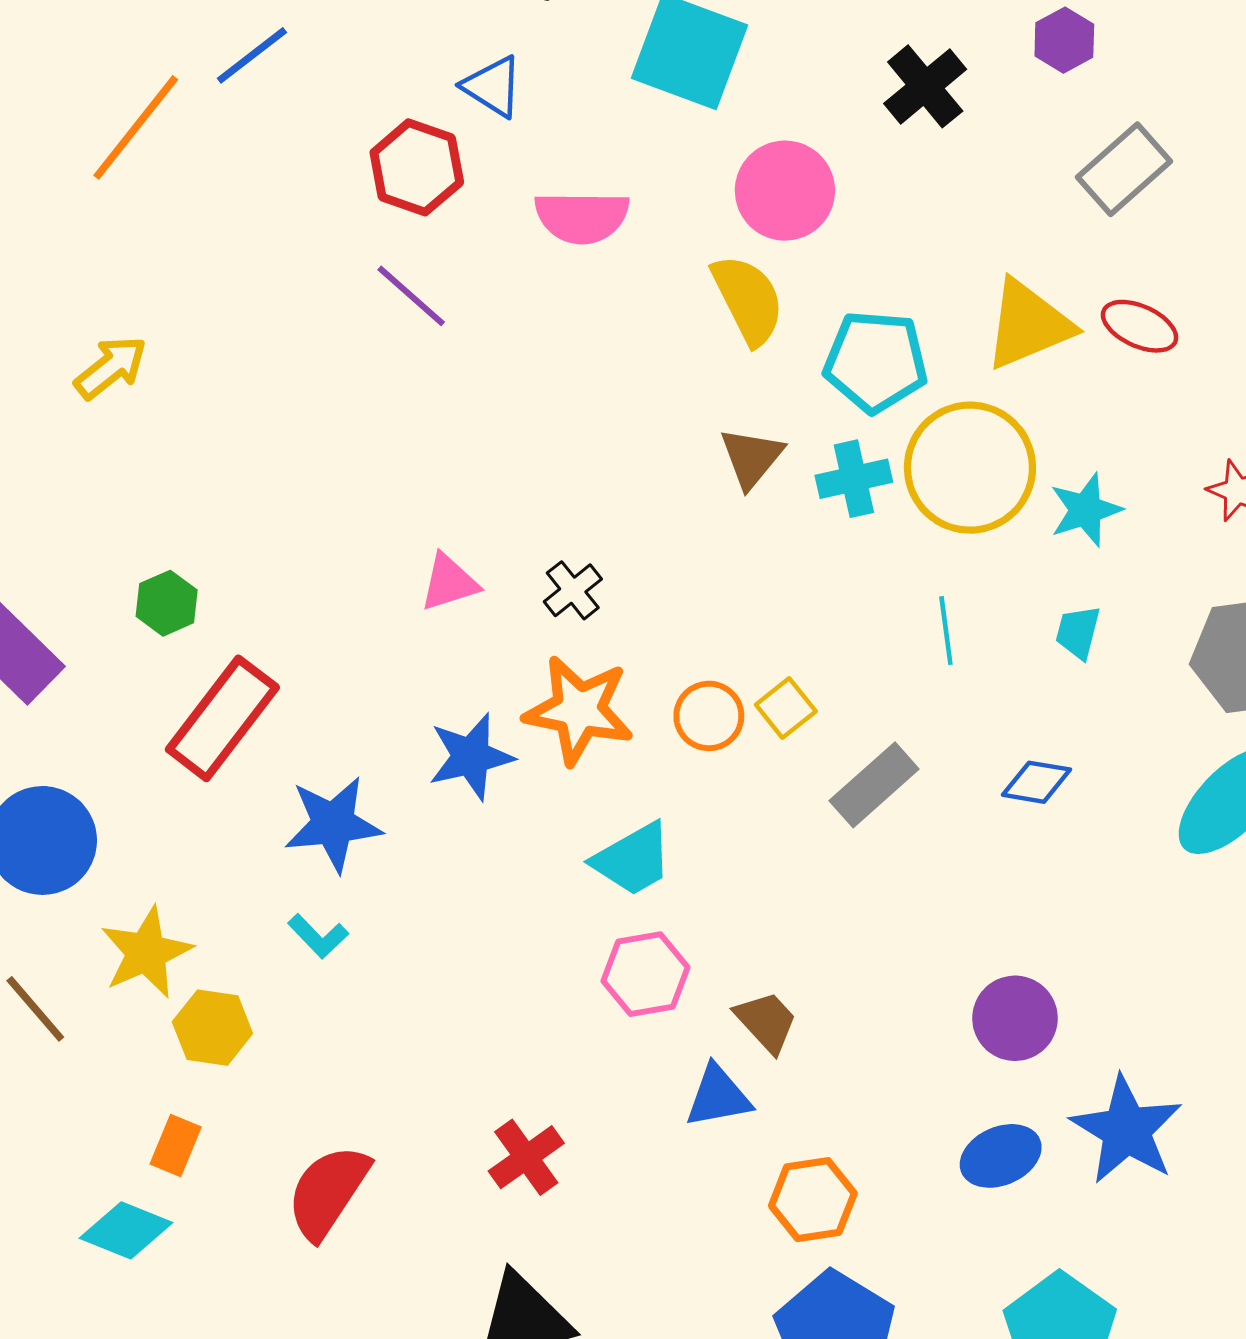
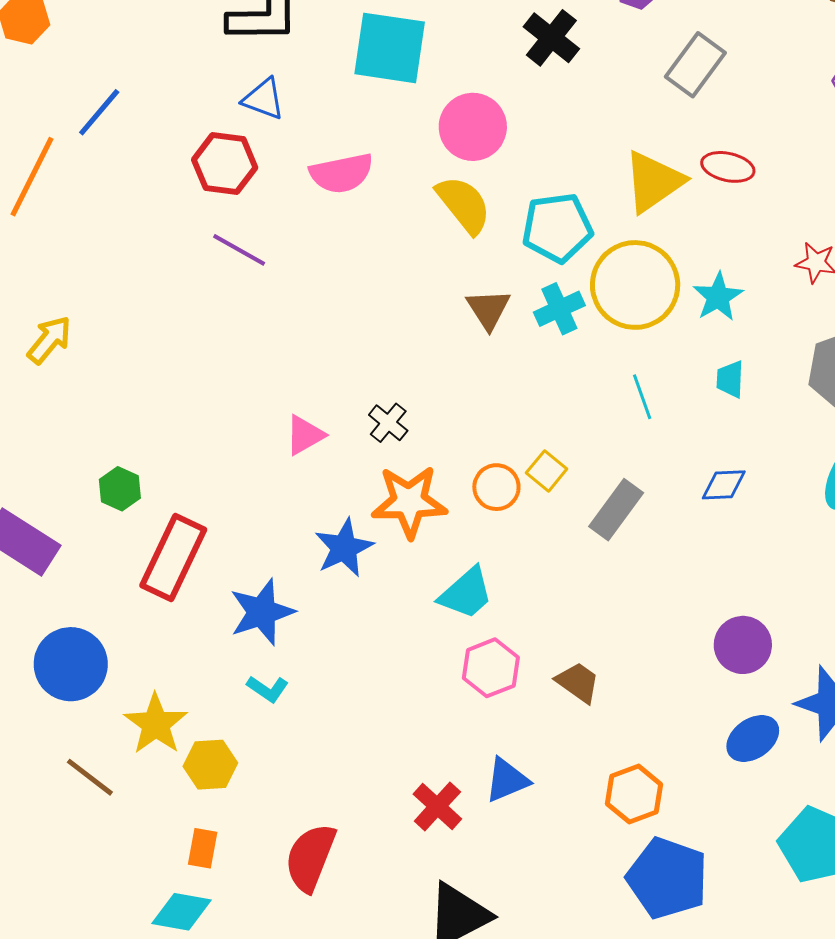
blue triangle: (718, 1096) -> (507, 780), moved

